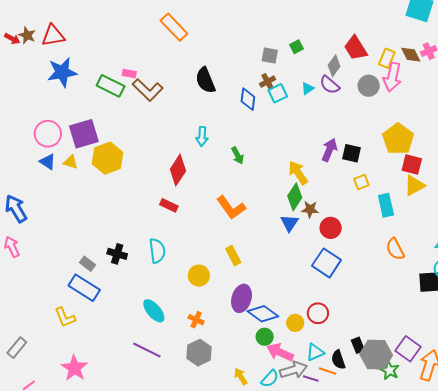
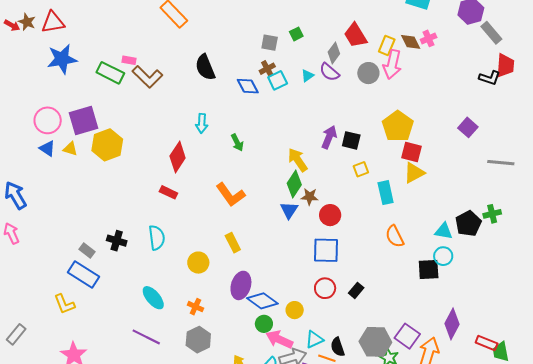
blue diamond: (248, 99) -> (248, 86), turned -35
blue square: (327, 263) -> (326, 250), turned -32
red circle: (318, 313) -> (325, 288), moved
black rectangle: (358, 345) -> (356, 290), moved, turned 63

